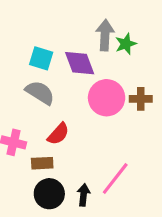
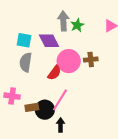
gray semicircle: (40, 93) -> (26, 62), turned -108
red semicircle: (58, 134) -> (54, 73), moved
pink line: (115, 178) -> (60, 100), moved
black circle: (49, 194) -> (45, 110), moved

